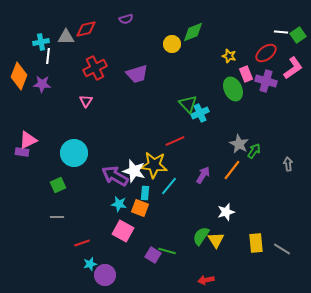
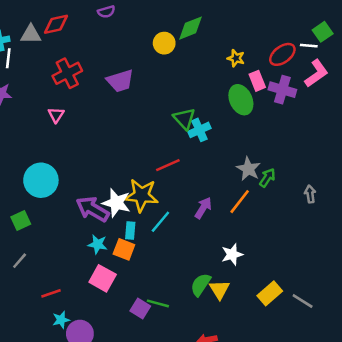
white line: (281, 32) -> (309, 46), moved
gray line: (57, 217) -> (20, 261), turned -48
yellow rectangle: (256, 243) -> (270, 293), turned 54

